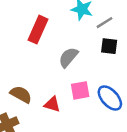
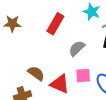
red triangle: (52, 104) -> (60, 84), size x1.5

